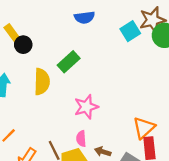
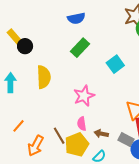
cyan square: (130, 31) -> (115, 64), moved
green rectangle: (69, 62) -> (80, 48), moved

